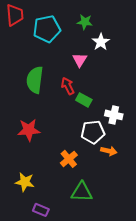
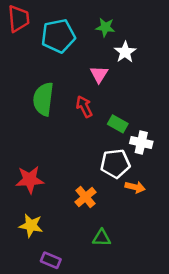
green rectangle: (84, 100) -> (118, 124), moved
red star: (29, 130) -> (30, 180), moved
green triangle: (82, 192) -> (102, 238), size x0.7

